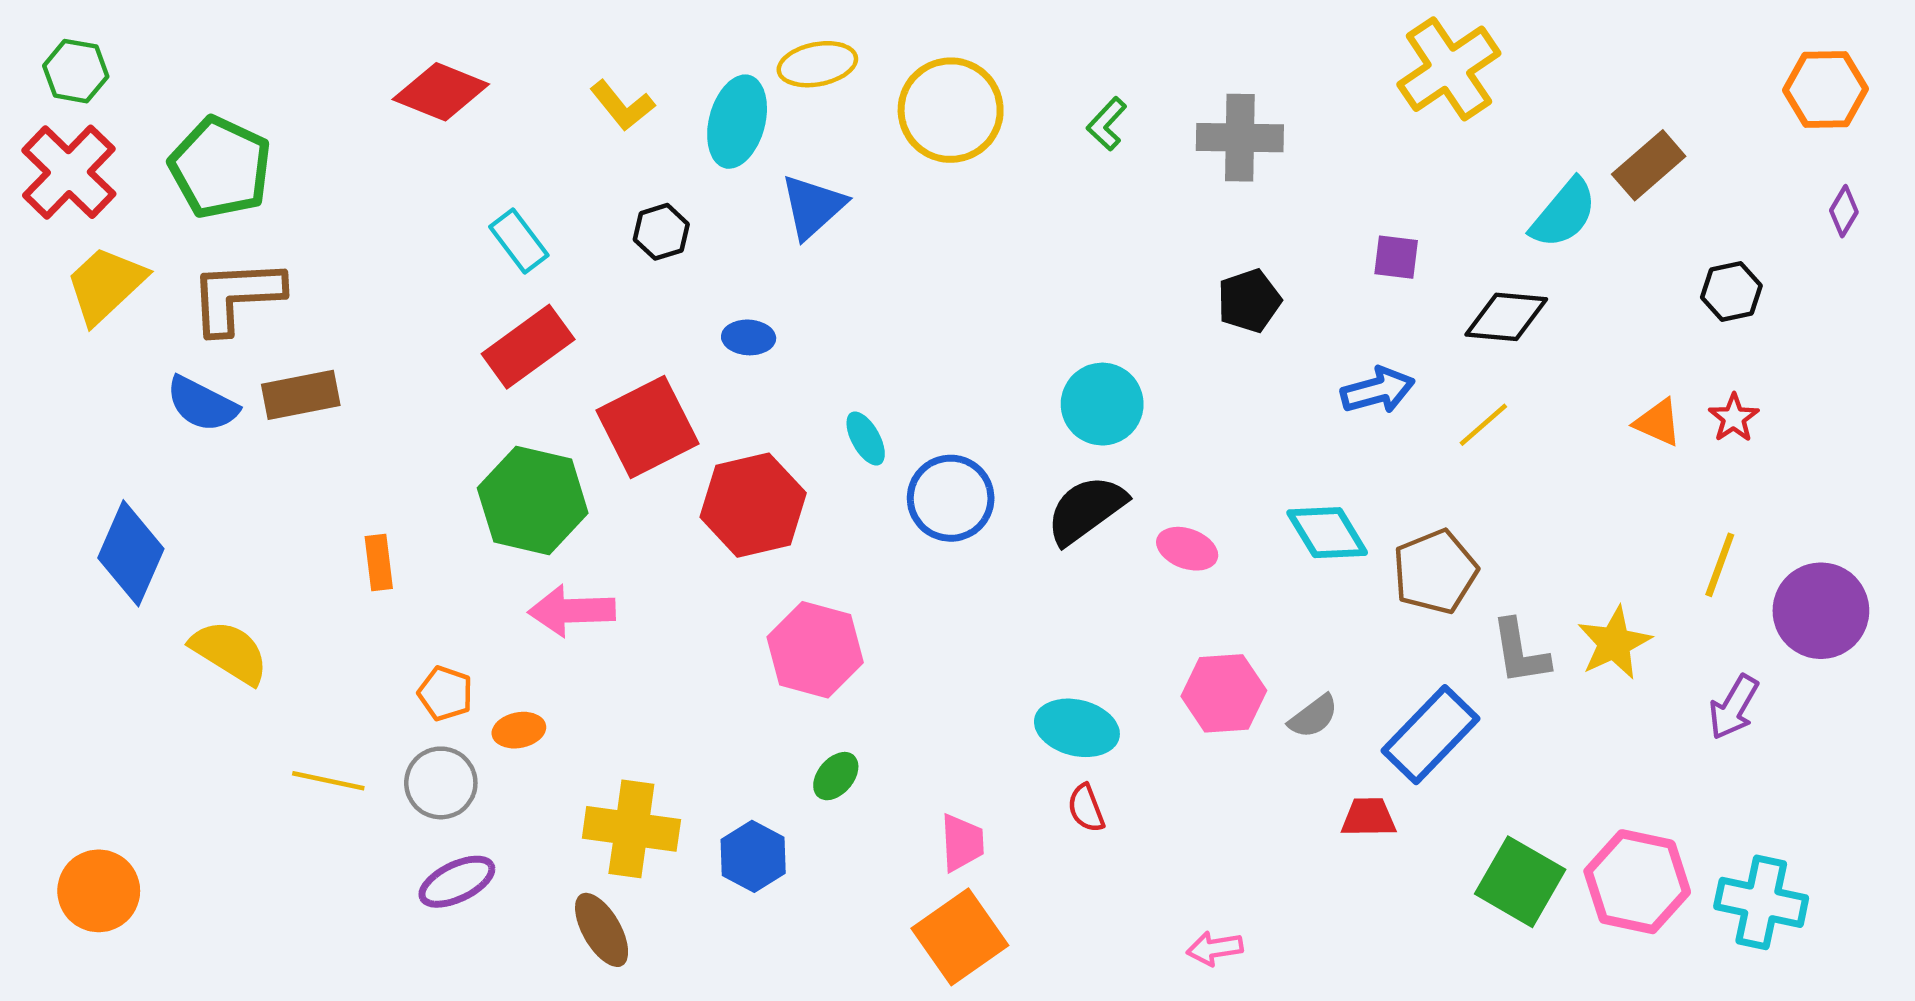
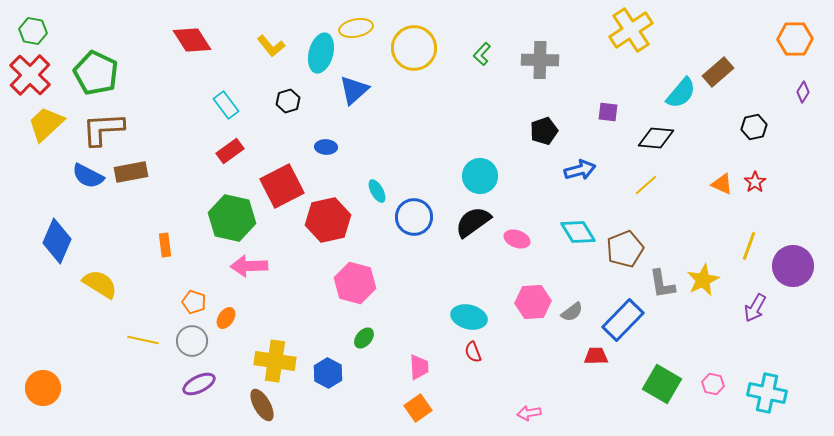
red diamond: (441, 92) -> (192, 40), turned 36
red rectangle: (528, 347) -> (230, 151), size x0.7
blue arrow: (1378, 390) -> (580, 170), moved
orange ellipse: (519, 730) -> (226, 318), turned -45
pink hexagon: (1637, 882) -> (713, 384), size x0.5
orange square: (960, 937) -> (418, 408), size x0.7

